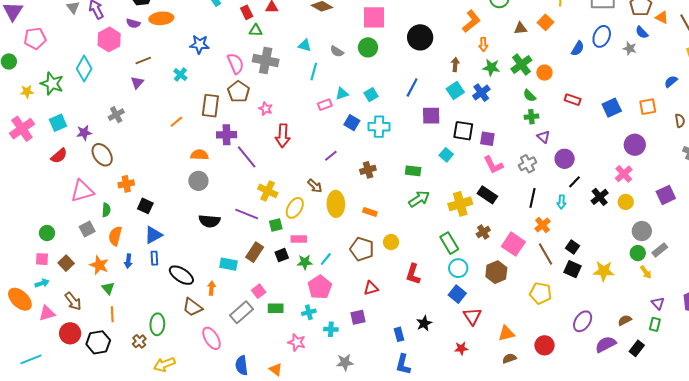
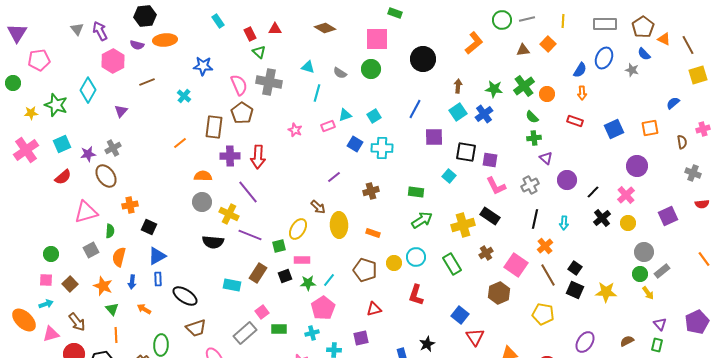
green triangle: (256, 30) -> (259, 52), turned 40
orange arrow: (483, 44) -> (582, 93), moved
purple triangle: (137, 83) -> (121, 111), moved
pink star: (266, 109) -> (295, 130), moved
gray cross: (116, 115) -> (113, 148), moved
red arrow: (283, 136) -> (258, 157), moved
purple line: (247, 157) -> (248, 192), moved
black line: (575, 182) -> (593, 192), moved
yellow cross: (268, 191) -> (229, 214), moved
cyan circle: (458, 268) -> (416, 257), moved
orange arrow: (211, 288) -> (144, 309), moved, turned -64
brown trapezoid: (192, 307) -> (196, 328), turned -55

